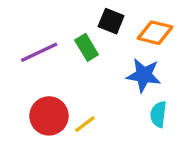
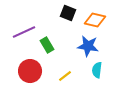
green rectangle: (87, 47) -> (47, 45), moved
yellow line: (85, 124) -> (65, 76), moved

